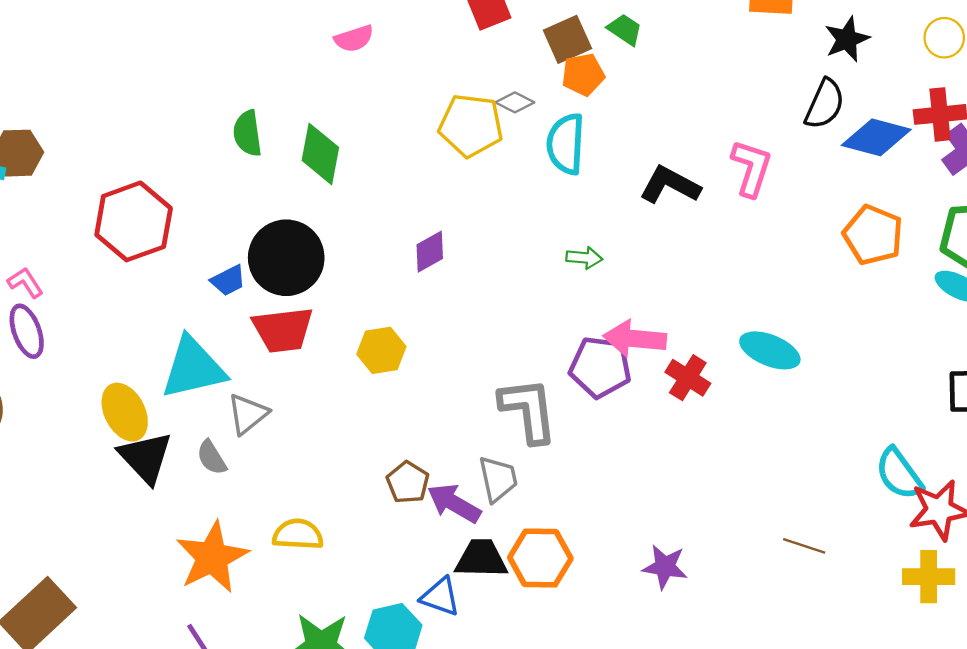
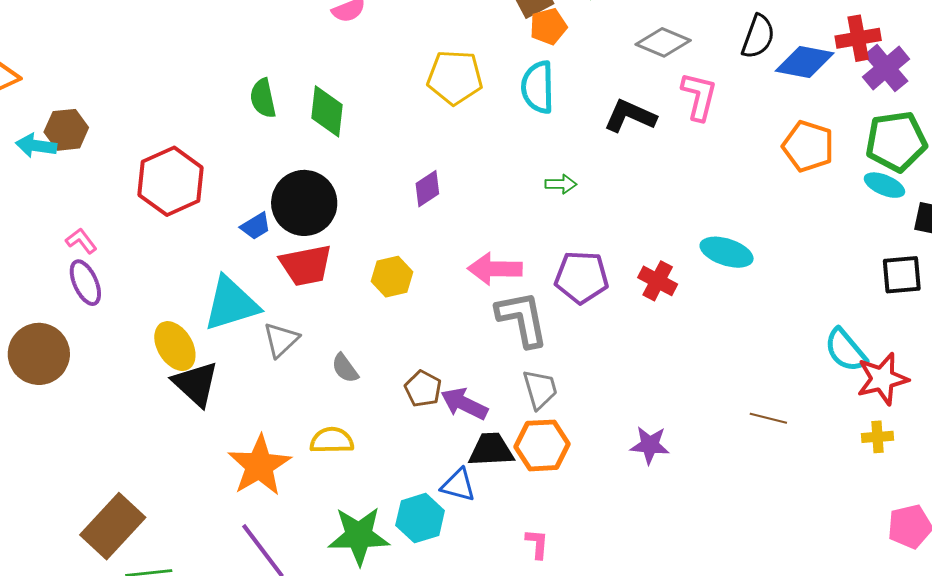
gray diamond: (515, 102) -> (663, 42), moved, size x1.6
pink arrow: (635, 339) -> (495, 269), moved
gray semicircle: (212, 458) -> (345, 368), moved
gray trapezoid: (498, 479) -> (540, 389), moved
yellow cross: (929, 577) -> (878, 437), size x0.7

